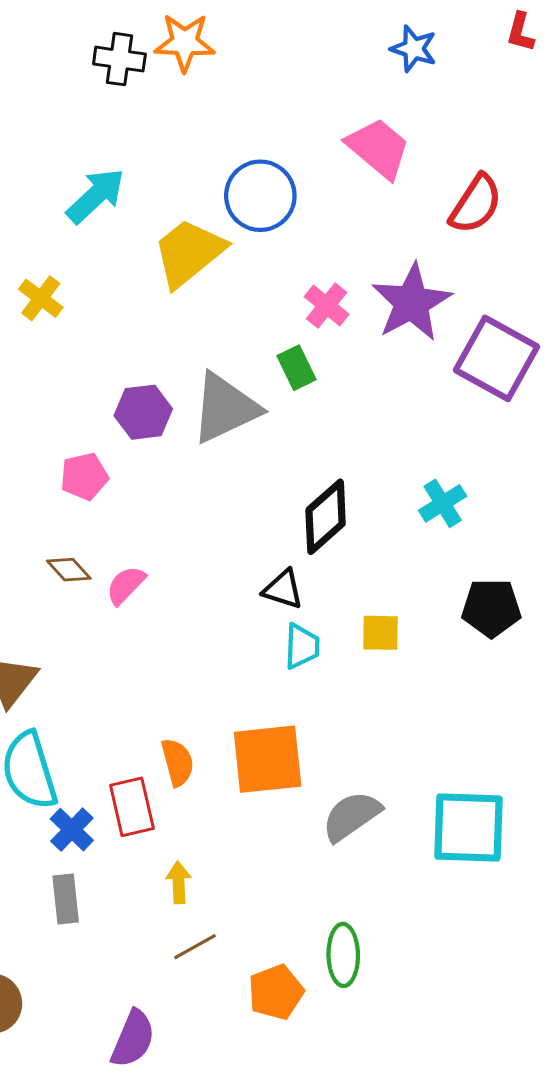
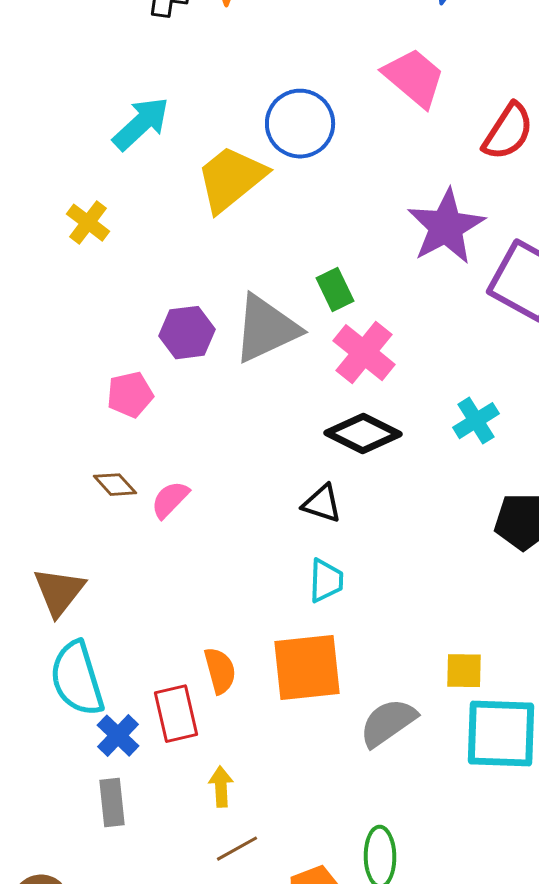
pink cross: (327, 306) -> (364, 353), moved, size x1.4
black diamond: (326, 517) -> (363, 434), turned 68
yellow square: (380, 633) -> (464, 671), moved
cyan trapezoid: (302, 646) -> (326, 581), moved

